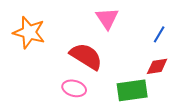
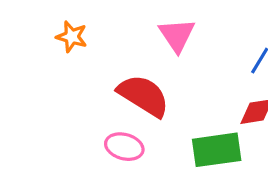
orange star: (29, 32) -> (72, 37), moved, size x0.6

